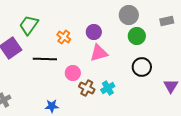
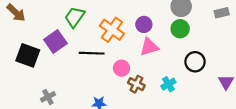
green circle: (137, 36) -> (180, 29), moved
orange cross: (64, 37) -> (112, 30), size x1.6
cyan cross: (108, 88) -> (168, 84), moved

